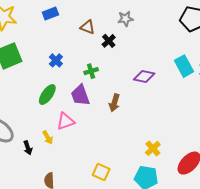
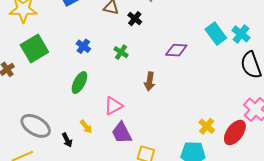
green cross: (91, 71) -> (121, 52), turned -32
purple trapezoid: (80, 95) -> (122, 133), moved
pink triangle: (66, 121) -> (113, 106), moved
yellow cross: (153, 148) -> (207, 126), moved

